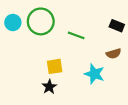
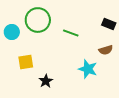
cyan circle: (13, 22) -> (12, 32), moved
yellow square: (55, 66) -> (26, 62), moved

